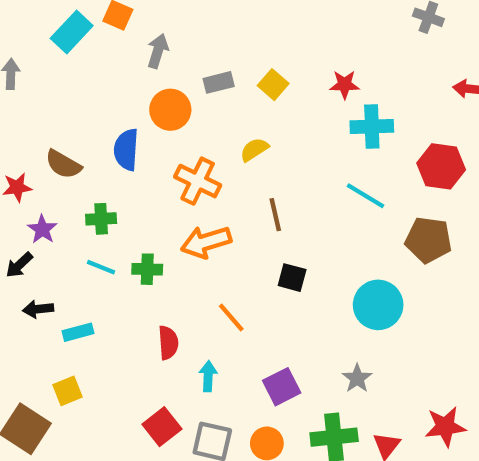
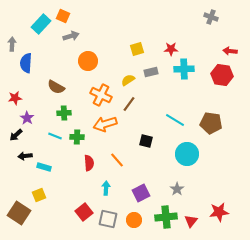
gray arrow: (158, 51) -> (71, 36), moved, turned 56
gray rectangle: (219, 82) -> (151, 72), moved
yellow square: (273, 85) -> (137, 49), turned 32
blue semicircle: (126, 150) -> (26, 63), moved
brown semicircle: (63, 164) -> (56, 87), moved
red hexagon: (441, 166) -> (222, 75), moved
cyan line: (366, 196) -> (175, 120), moved
brown line: (275, 215) -> (129, 104), moved, turned 49
green cross: (101, 219) -> (64, 113), moved
cyan rectangle: (78, 332) -> (44, 167), turned 32
red semicircle: (168, 343) -> (89, 163), moved

